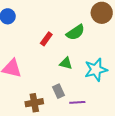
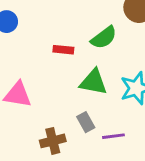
red rectangle: (46, 39) -> (63, 50), turned 64
green triangle: (66, 63) -> (93, 82), size x1.5

